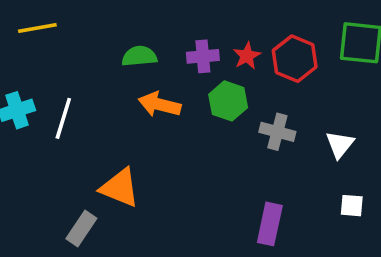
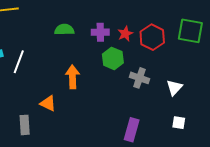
orange arrow: (160, 105) -> (73, 77), moved, turned 70
orange triangle: (120, 188) -> (48, 103), size x0.7
gray rectangle: (81, 229) -> (25, 125), turned -42

